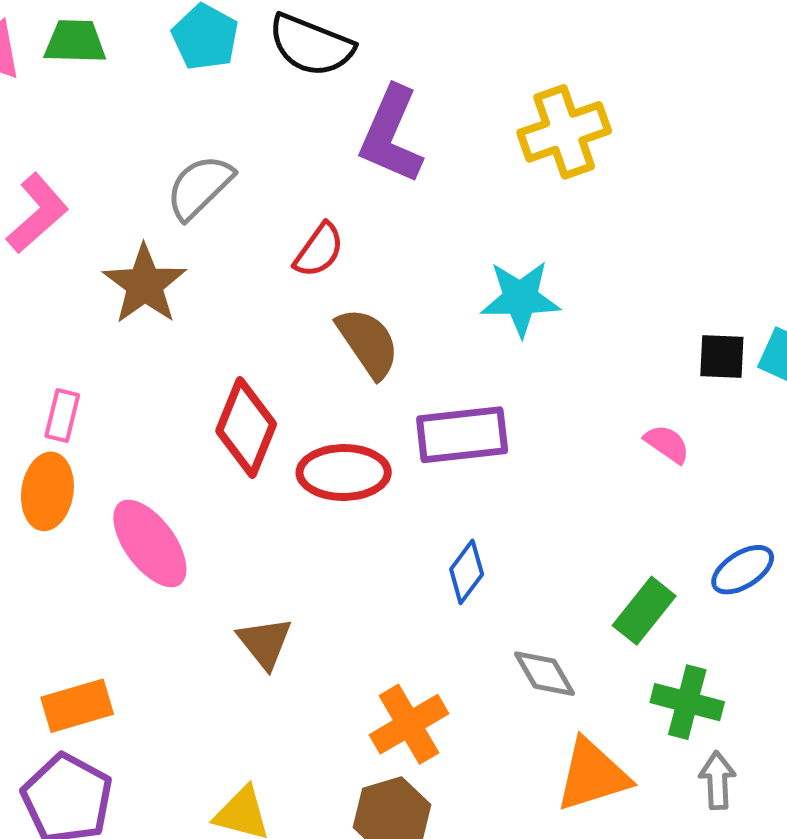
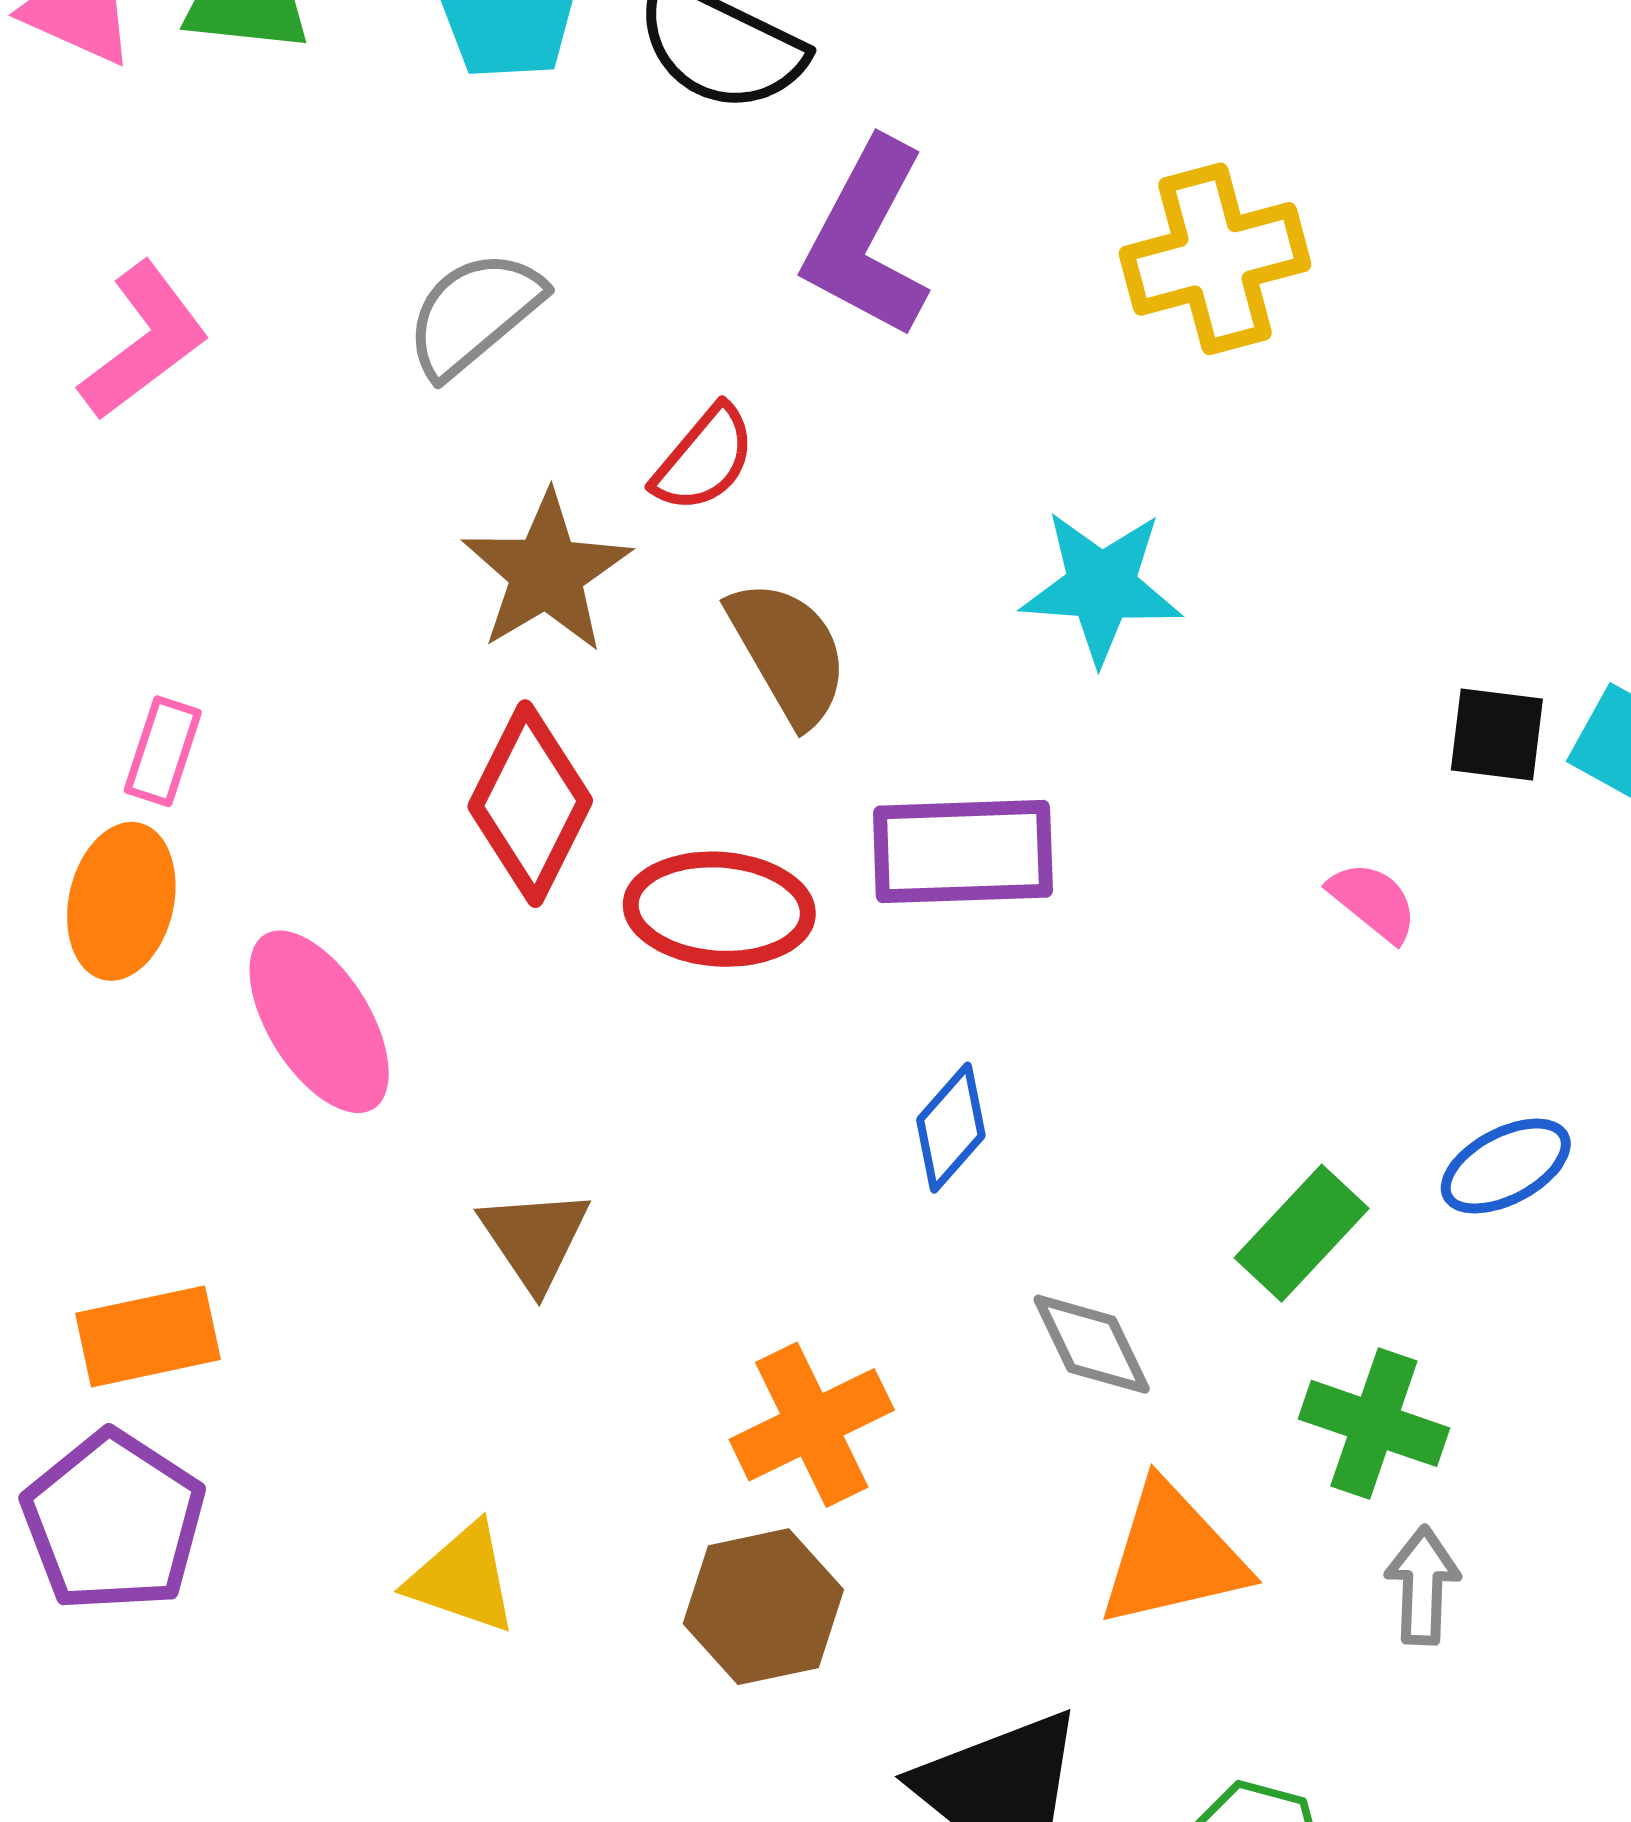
brown star: (145, 284) -> (546, 572), moved

